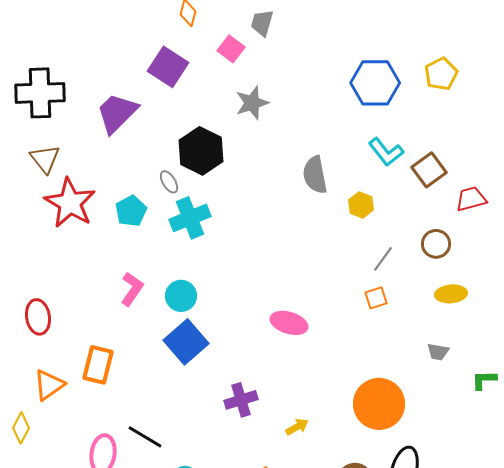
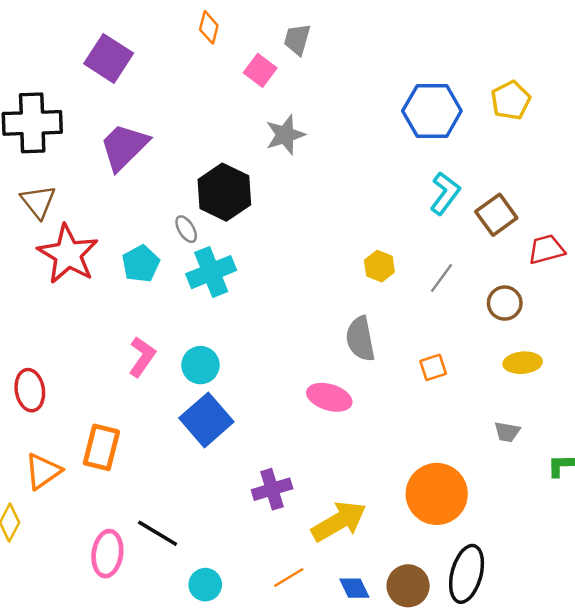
purple square: (168, 67) -> (109, 58), moved
cyan L-shape: (386, 152) -> (445, 193), turned -105
gray semicircle: (315, 175) -> (360, 339), moved
yellow hexagon: (361, 205) -> (379, 266), moved
gray line: (383, 259) -> (441, 278), moved
yellow arrow: (297, 427) -> (339, 521), size x2.0

